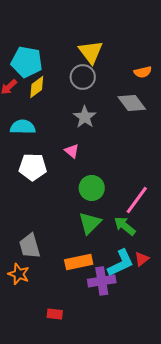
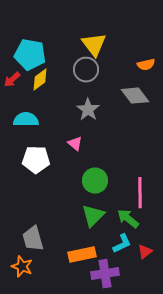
pink line: (137, 200) -> (140, 193), turned -36
cyan L-shape: (121, 263) -> (122, 244), moved, size x0.7

